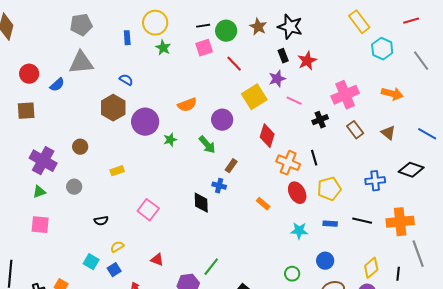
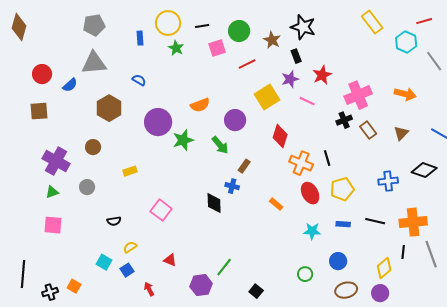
black line: (203, 26) -> (202, 26), moved
brown star: (258, 27) -> (272, 40), moved
cyan hexagon: (382, 49) -> (406, 42), moved
red star: (307, 61) -> (322, 75), moved
red line: (234, 64) -> (247, 64), turned -72
brown hexagon: (113, 108) -> (109, 108), moved
black cross: (320, 120) -> (344, 120), moved
brown triangle: (388, 133) -> (401, 133), turned 35
green star: (170, 140) -> (183, 140), size x1.5
black line: (398, 274) -> (403, 252), moved

